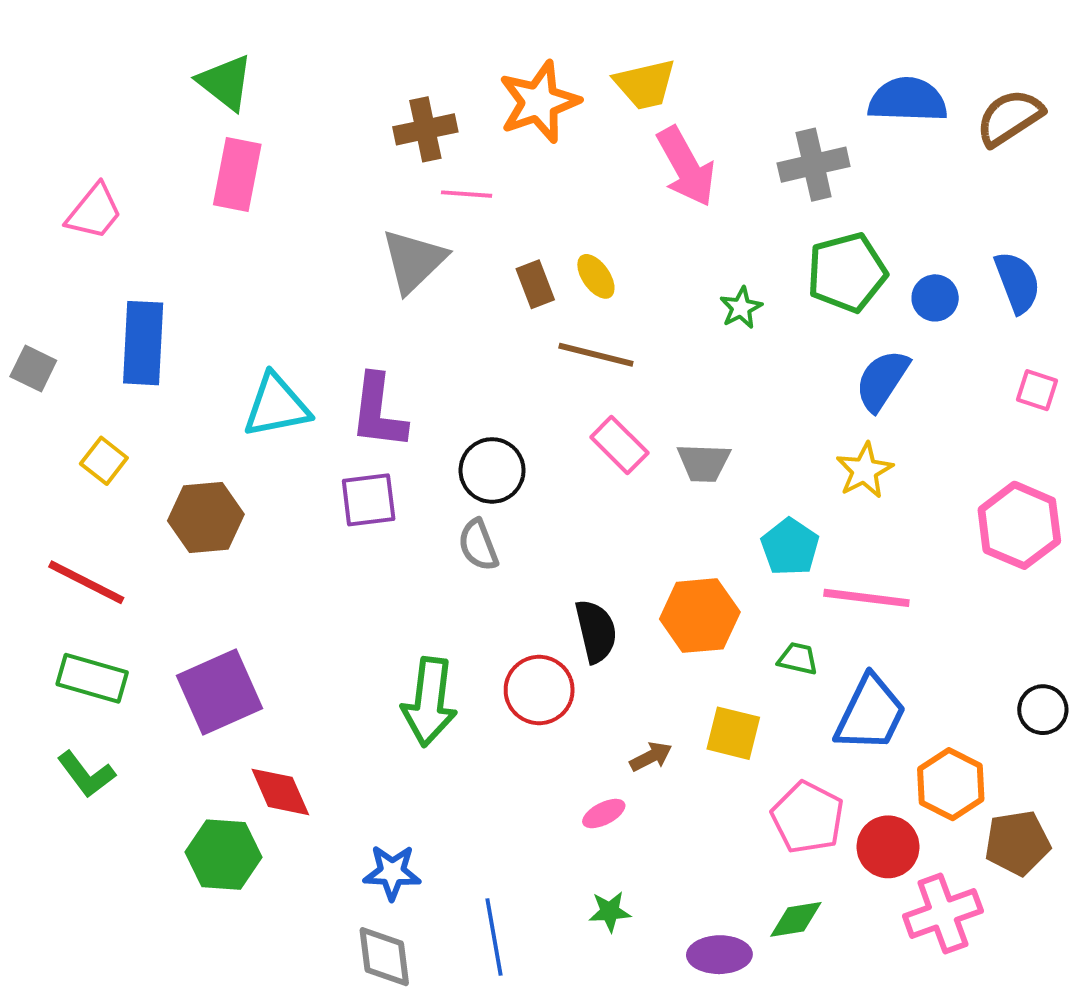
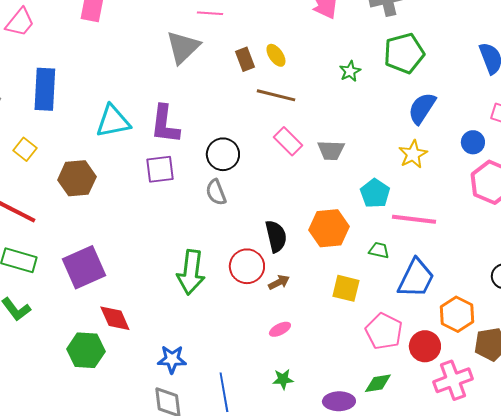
blue circle: (935, 298) -> (473, 142), moved
brown arrow: (651, 757) -> (279, 282), moved

